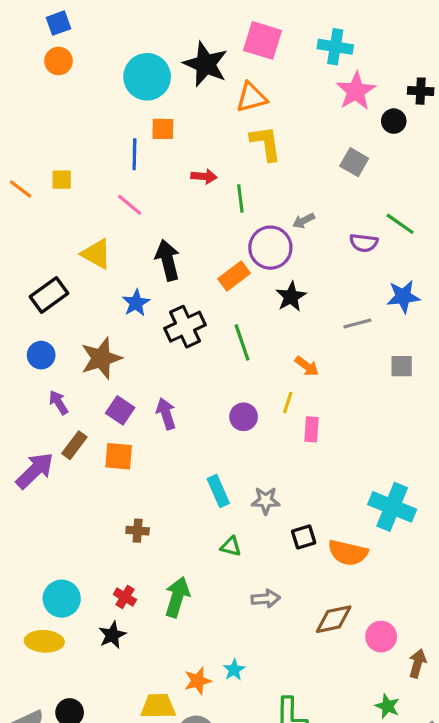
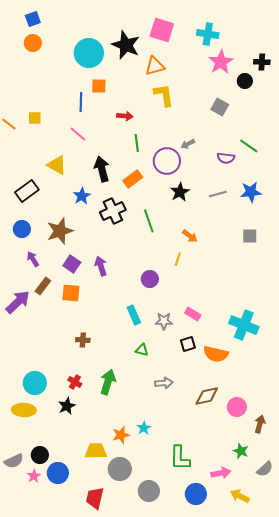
green line: (240, 199) -> (137, 143), moved
orange rectangle: (234, 276) -> (133, 179), moved
gray line: (357, 323) -> (218, 194), moved
purple circle: (244, 417) -> (150, 279), moved
pink rectangle: (312, 429) -> (193, 314), moved, turned -63

